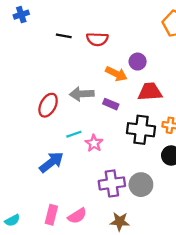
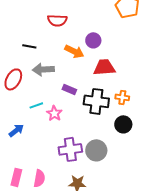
black line: (64, 36) -> (29, 46), moved
purple rectangle: (111, 104) -> (69, 89), moved
blue arrow: (51, 162) -> (16, 130), size x0.7
pink semicircle: (77, 216) -> (39, 178), turned -48

